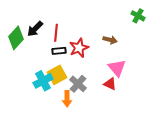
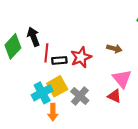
black arrow: (35, 29) -> (33, 37), turned 114
red line: (56, 33) -> (46, 53), moved
orange arrow: (67, 99) -> (53, 112), moved

